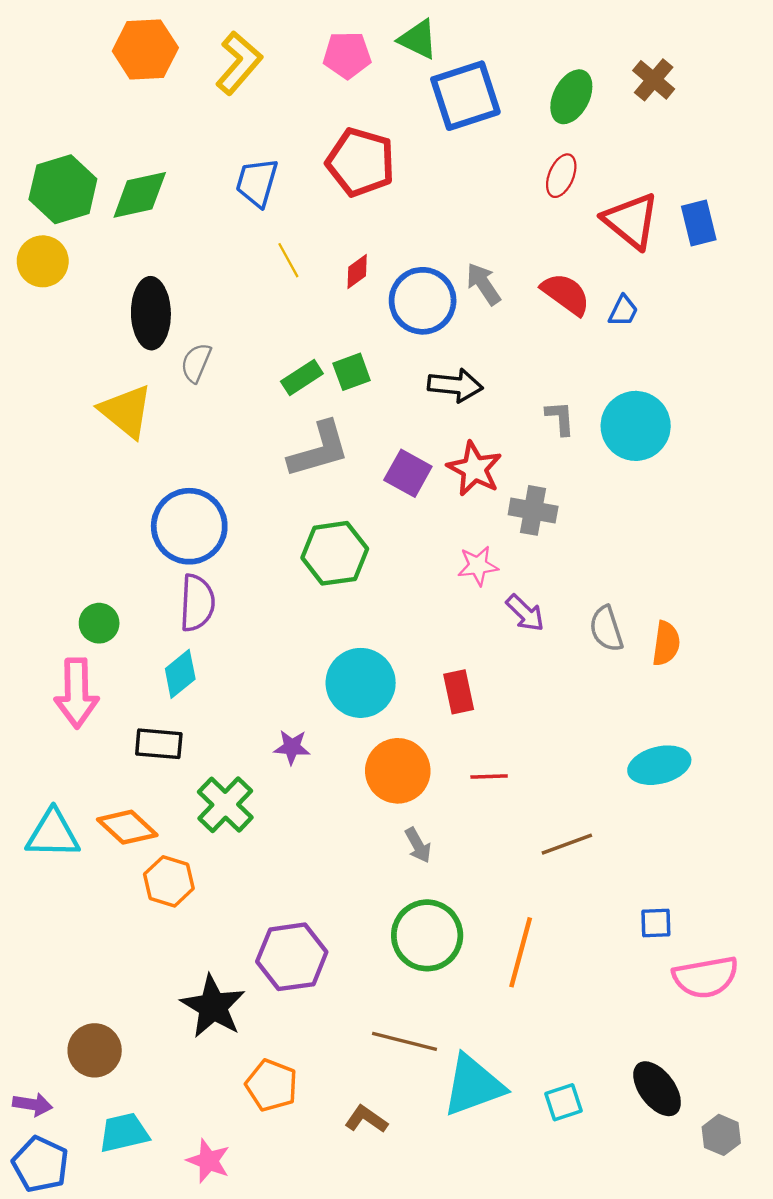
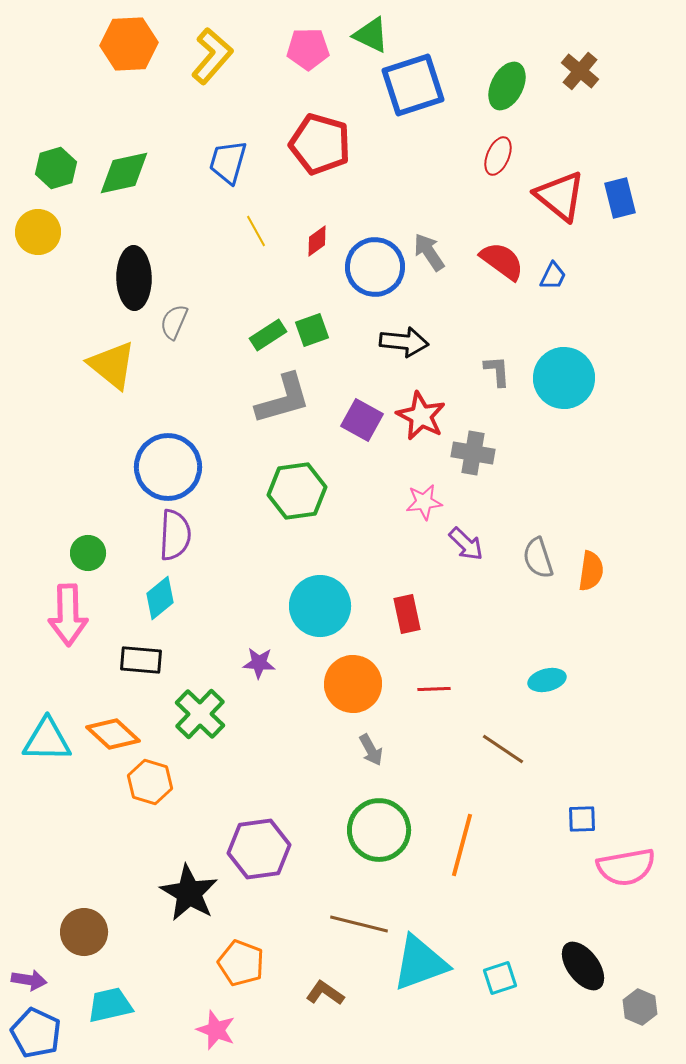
green hexagon: (63, 189) -> (56, 168), size x0.7
cyan ellipse: (659, 765) -> (547, 680), moved, size x0.7
brown line: (567, 844) -> (503, 749), turned 54
pink star: (208, 1161) -> (216, 1030), moved

